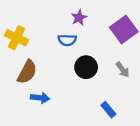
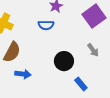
black circle: (86, 67) -> (64, 61), moved

